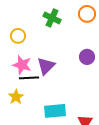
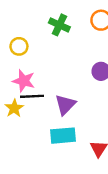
purple triangle: (46, 66) -> (65, 105), moved
yellow star: (16, 97) -> (14, 108), moved

